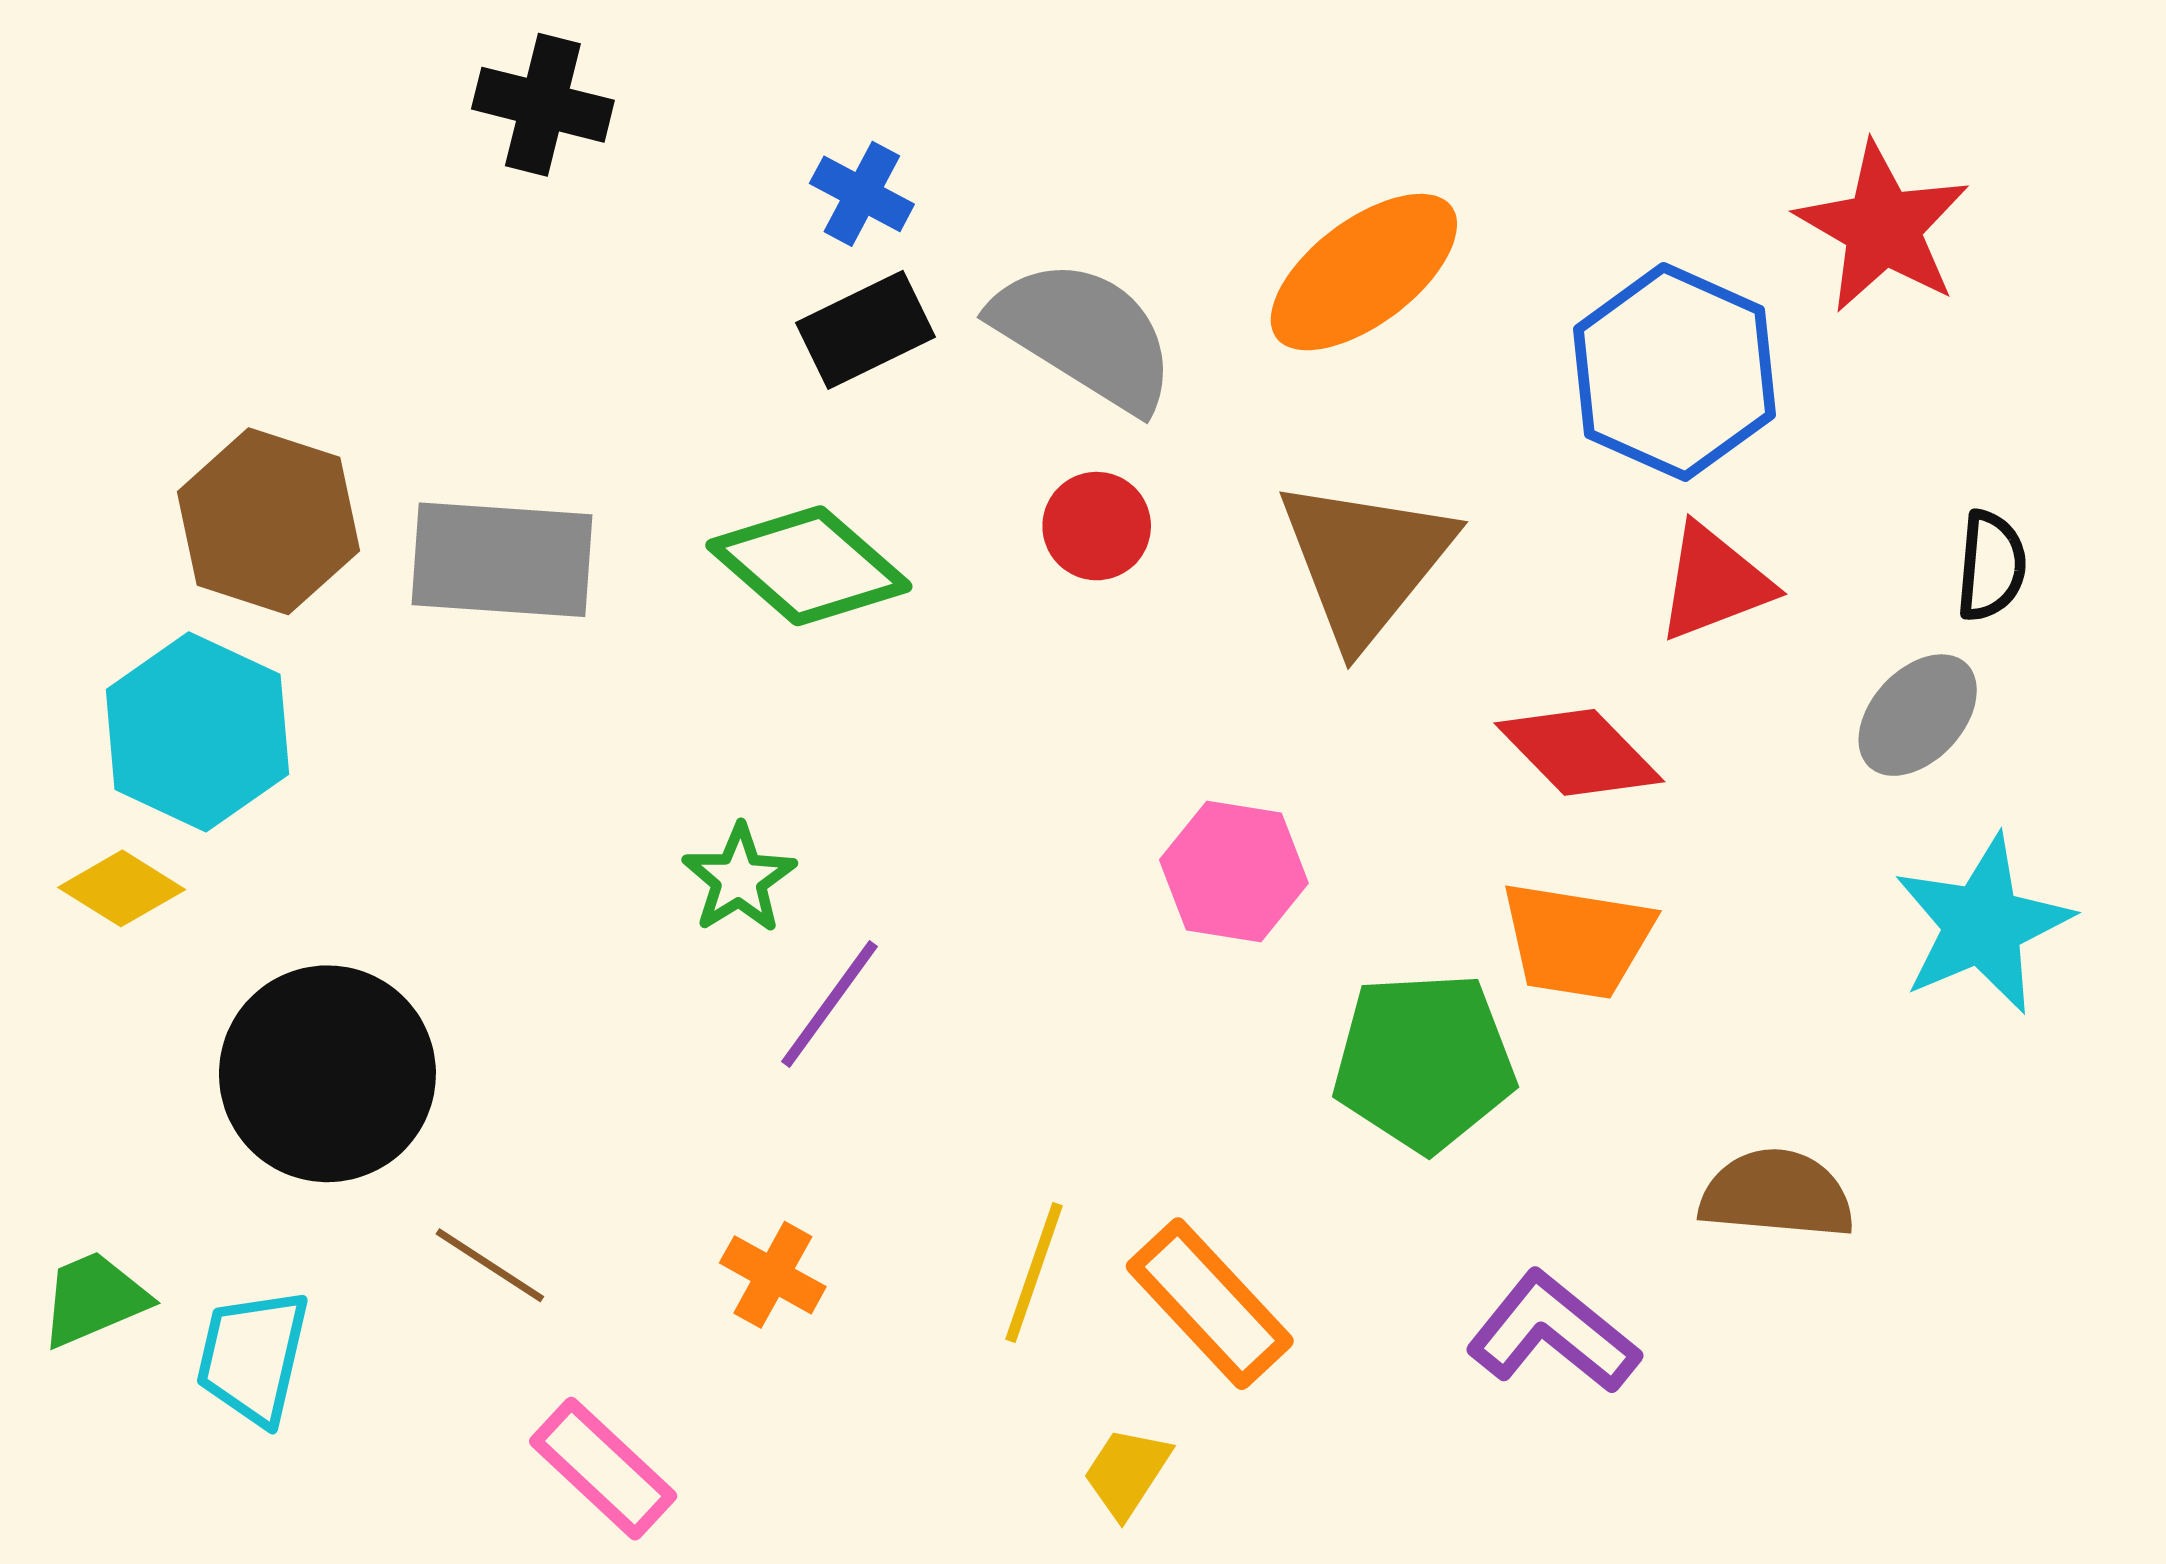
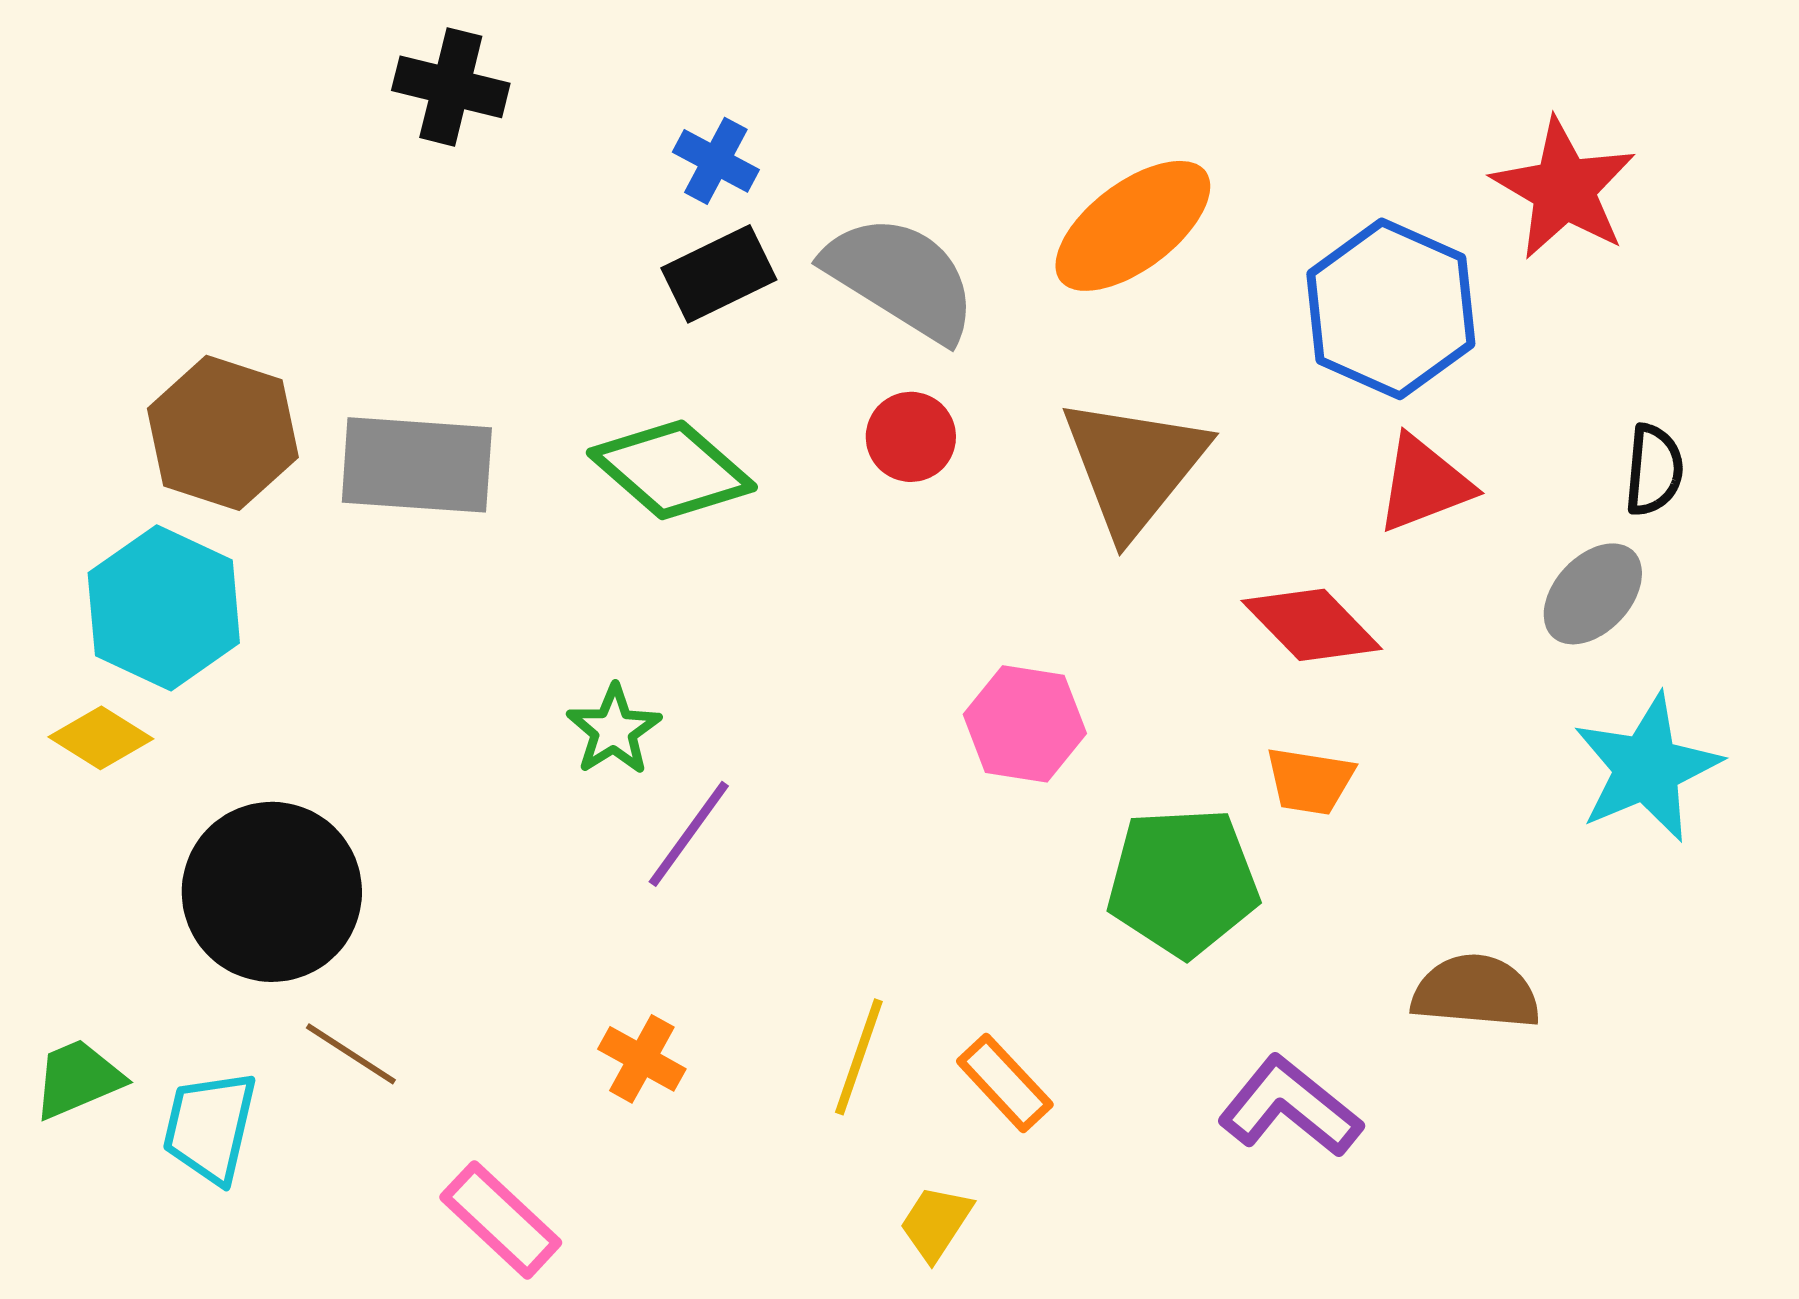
orange trapezoid: (1577, 940) -> (1310, 781), size x0.7
brown line: (490, 1265) -> (351, 1054), moved
orange rectangle: (1210, 1304) -> (1005, 1083), size x0.7

